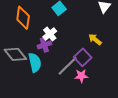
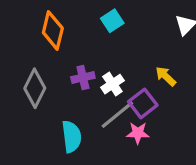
white cross: (50, 34) -> (112, 84), moved
gray diamond: (15, 54) -> (35, 88), turned 60
cyan semicircle: (35, 63) -> (71, 137), moved

